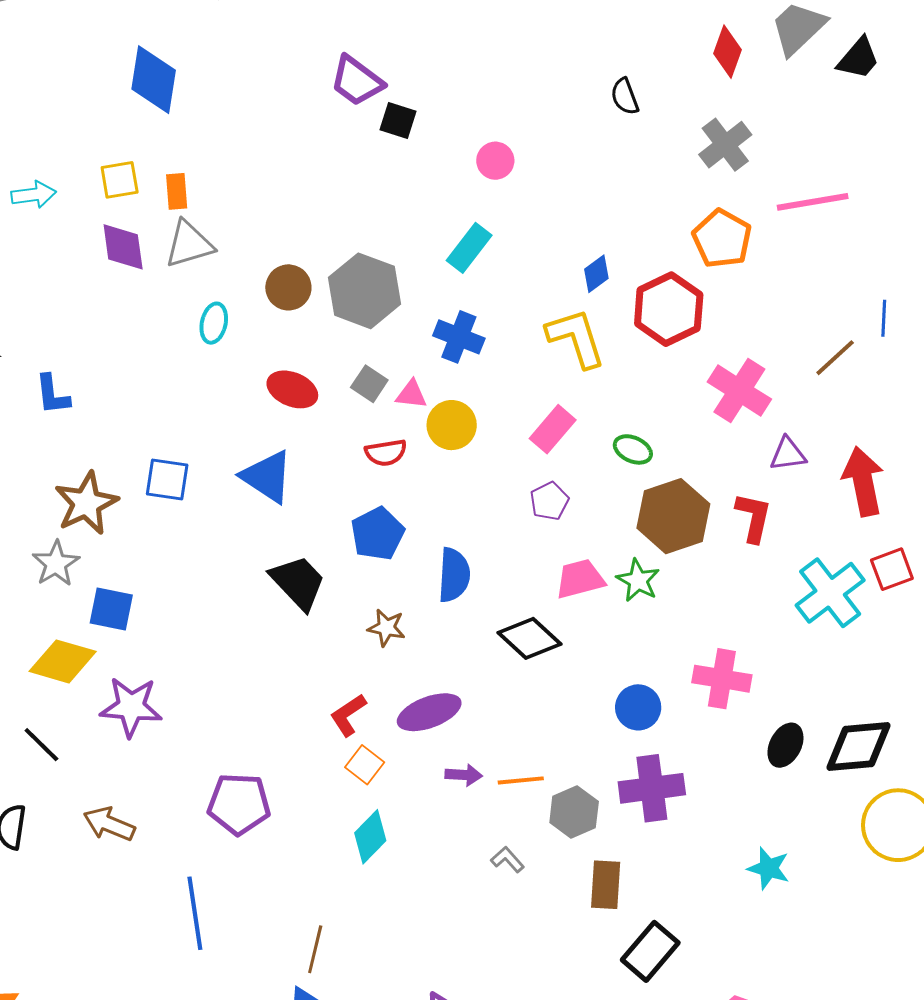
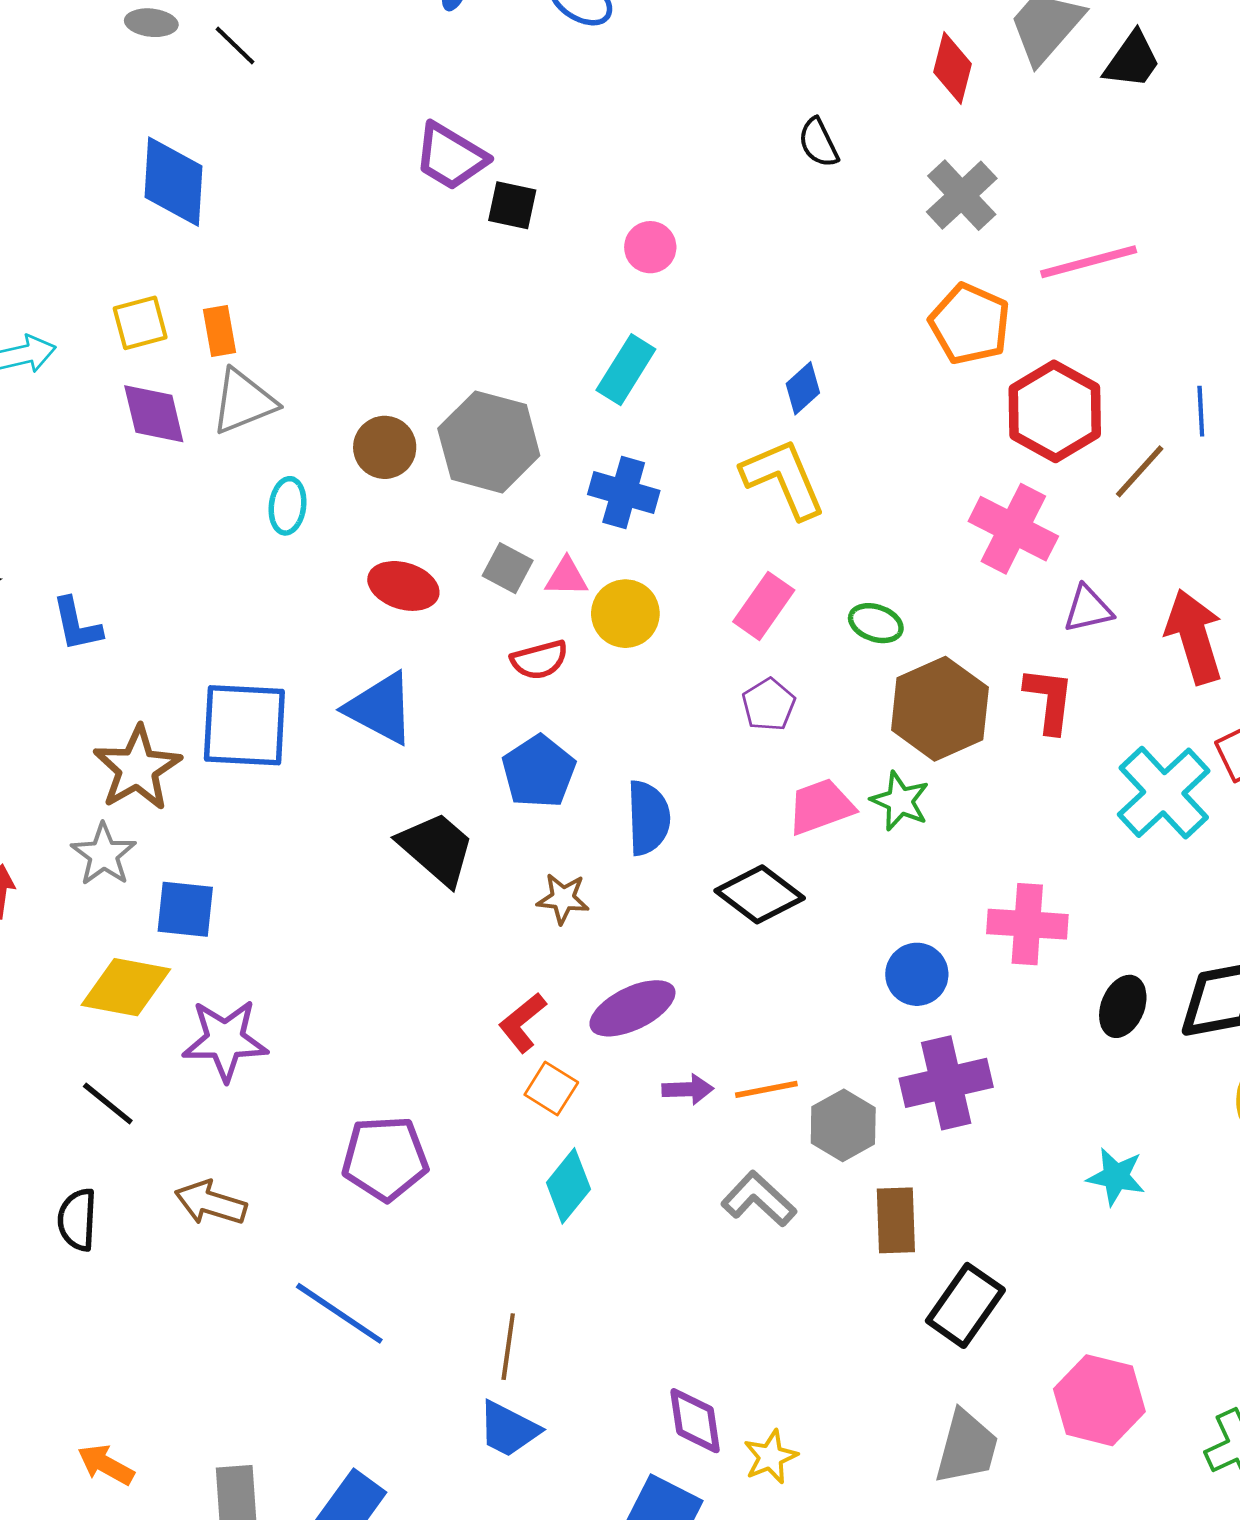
red hexagon: (669, 309) -> (1055, 411), moved
blue square: (167, 480) -> (244, 725), size x1.5
gray L-shape: (507, 860) -> (759, 1199), size x1.6
blue line: (195, 913) -> (339, 1313), turned -42

